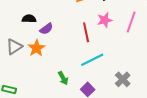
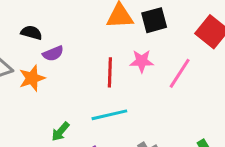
green arrow: (63, 78) -> (60, 132), turned 56

